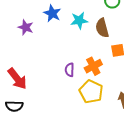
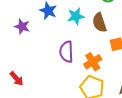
purple semicircle: (70, 70) -> (66, 52), moved, size x1.5
red arrow: (17, 79) -> (17, 79), size x0.7

